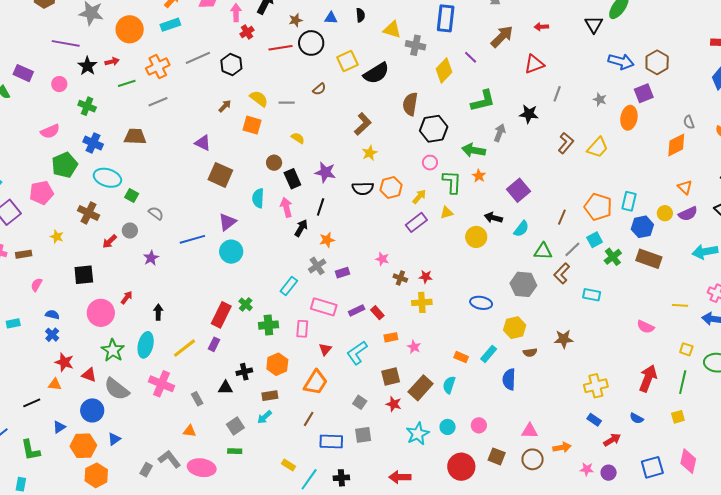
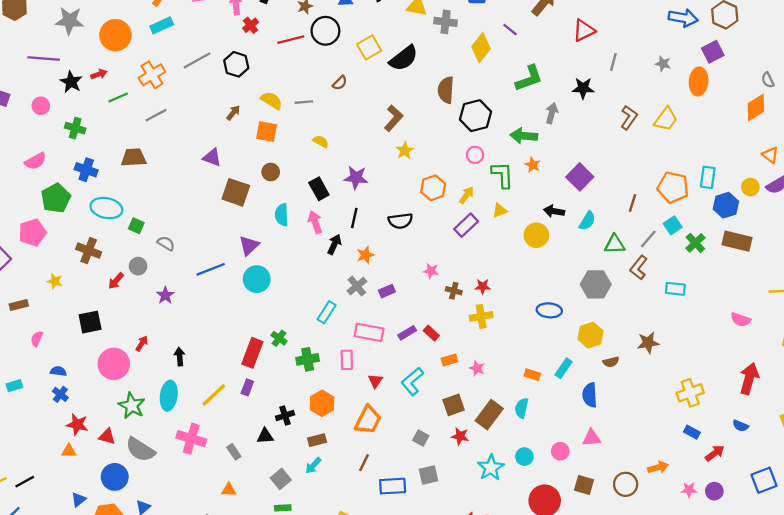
brown circle: (274, 163) -> (271, 172), moved
black semicircle: (363, 188) -> (400, 221), moved
black line: (32, 403) -> (25, 482), moved
pink triangle: (530, 431) -> (592, 438), moved

